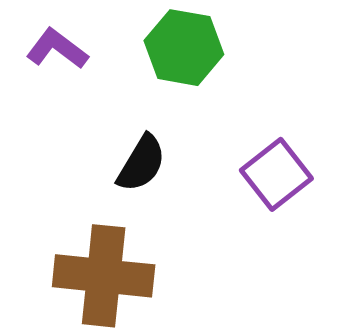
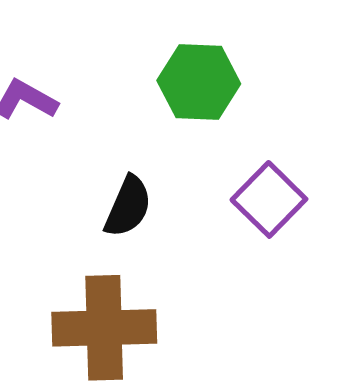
green hexagon: (184, 48) -> (199, 82), moved

